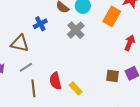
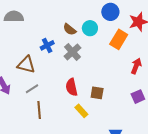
gray cross: (76, 30) -> (72, 52), moved
brown square: (112, 76) -> (97, 93), moved
red semicircle: (55, 81) -> (72, 87), moved

